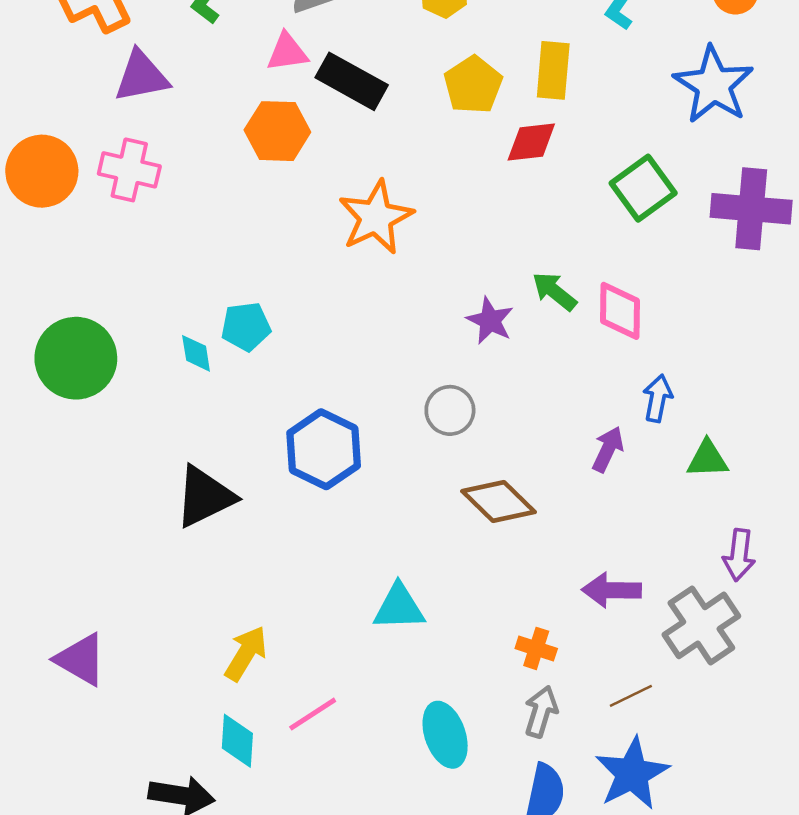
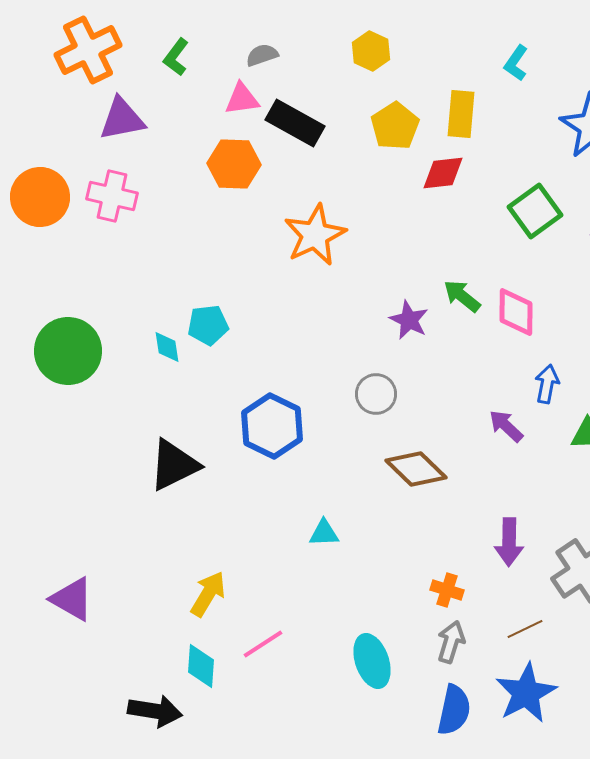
purple arrow: (608, 449) -> (506, 426), turned -72
purple arrow: (611, 590) -> (509, 542), turned -90
cyan triangle: (399, 607) -> (324, 533), moved, size x0.7

